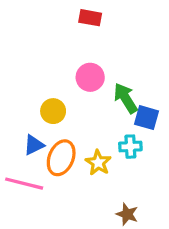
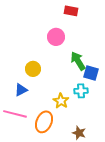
red rectangle: (90, 18) -> (71, 11), moved
pink circle: (90, 77) -> (56, 37), moved
orange ellipse: (61, 158) -> (44, 122), moved

